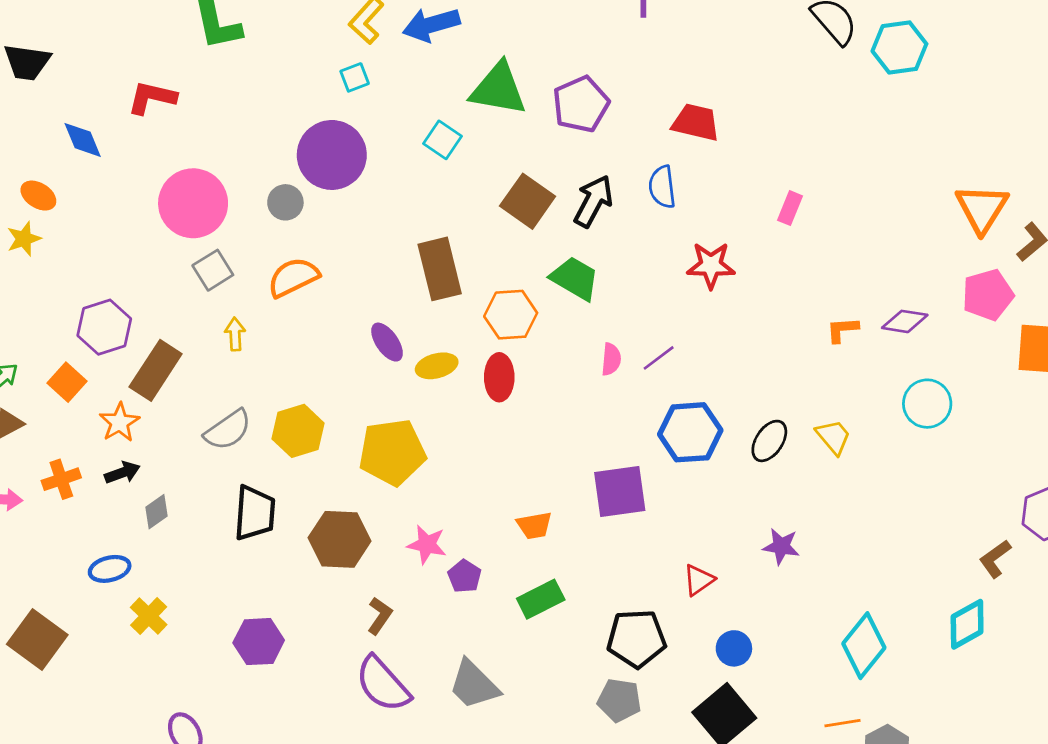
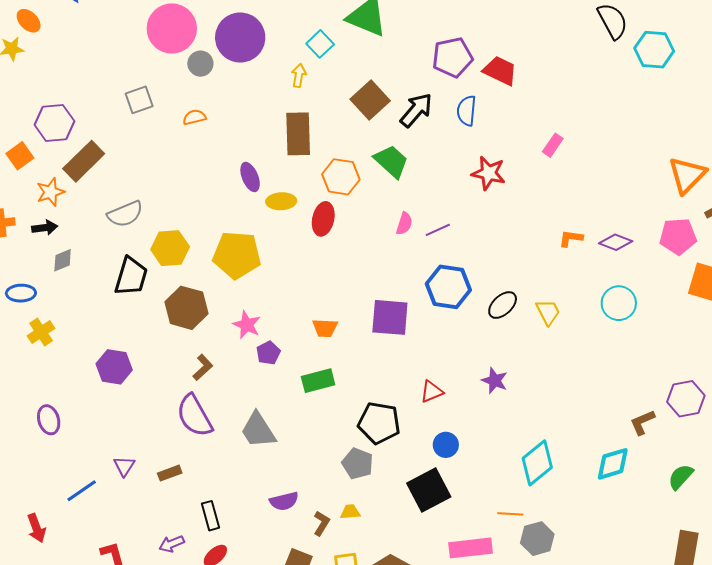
purple pentagon: (581, 104) -> (452, 57), moved
pink circle: (193, 203) -> (172, 29), moved
orange semicircle: (293, 277) -> (194, 117), size x0.6
yellow arrow: (235, 334) -> (299, 75), moved
yellow hexagon: (298, 431) -> (170, 248), moved

